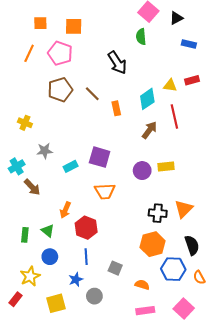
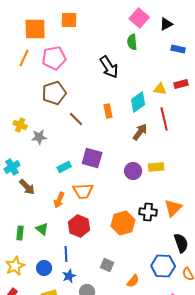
orange square: (40, 23) -> (35, 29), size x1.6
orange square: (74, 26) -> (69, 20), moved
pink pentagon: (60, 53) -> (54, 58), turned -30
brown line: (92, 94) -> (76, 119), moved
gray star: (45, 151) -> (39, 137), moved
orange trapezoid: (105, 191) -> (83, 191), moved
orange arrow: (65, 210) -> (59, 200), moved
orange hexagon: (153, 244) -> (123, 223), moved
blue circle: (50, 257) -> (44, 268), moved
blue line: (86, 257) -> (66, 254), moved
yellow star: (30, 276) -> (15, 266), moved
orange semicircle: (142, 285) -> (133, 281), turned 112

